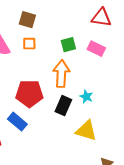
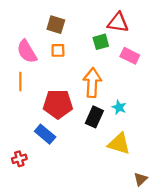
red triangle: (101, 18) -> (118, 23), moved
green square: (68, 45) -> (101, 42), moved

